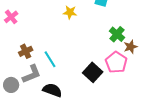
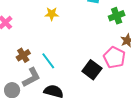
yellow star: (70, 12) -> (52, 14), moved
green cross: (117, 34) -> (117, 16), moved, turned 35

